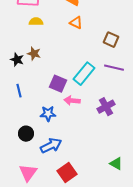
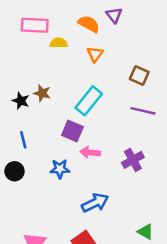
yellow semicircle: (36, 22) -> (59, 43), moved
orange triangle: (76, 23) -> (95, 54), turned 40
cyan rectangle: (84, 74) -> (89, 101), moved
black circle: (26, 134) -> (14, 171), moved
blue arrow: (51, 146) -> (95, 203), moved

